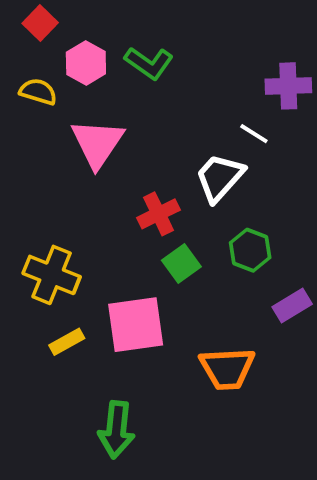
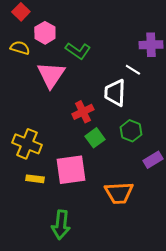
green L-shape: (149, 63) -> (78, 51), moved
white trapezoid: (220, 178) -> (115, 93), turned -40
yellow rectangle: (67, 342) -> (35, 179), turned 36

